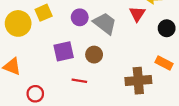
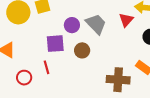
purple circle: (80, 17) -> (72, 25), moved
red line: (79, 81) -> (46, 67), moved, turned 56

